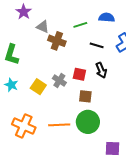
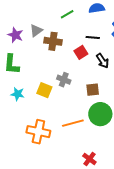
purple star: (24, 12) -> (15, 35), moved
green line: (80, 25) -> (67, 14), moved
gray triangle: (43, 27) -> (36, 30), turned -48
red square: (79, 74) -> (81, 52), moved, turned -32

